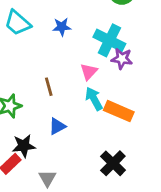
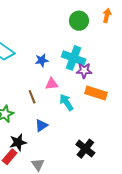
blue star: (62, 27) -> (42, 60), moved
pink triangle: (89, 72) -> (52, 84), moved, turned 48
orange rectangle: (119, 111) -> (96, 93), moved

